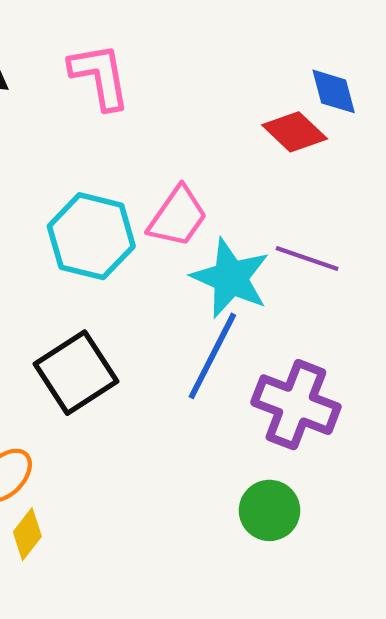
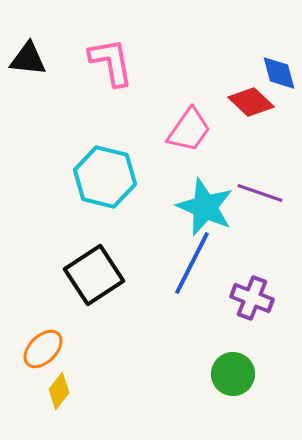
pink trapezoid: (178, 217) -> (189, 130), moved
purple cross: (296, 405) -> (252, 298), size x0.7

